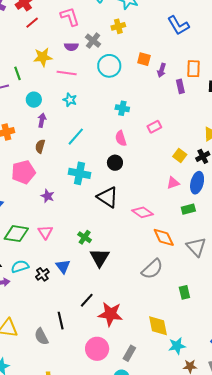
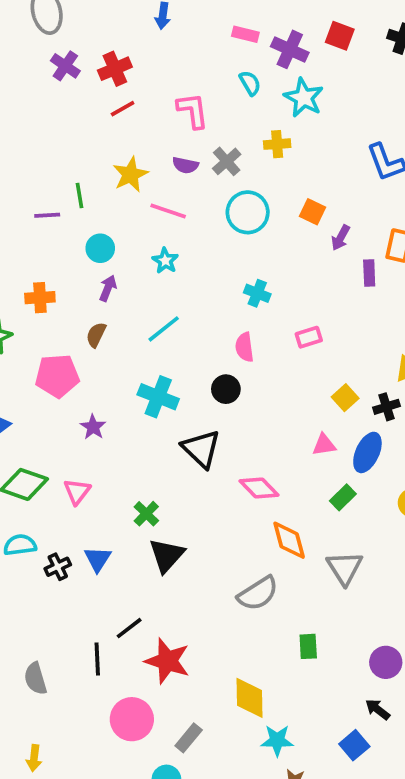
yellow star: (43, 57) -> (130, 175), turned -30
green rectangle: (188, 209) -> (343, 497), turned -40
black line: (61, 321) -> (97, 659), moved

